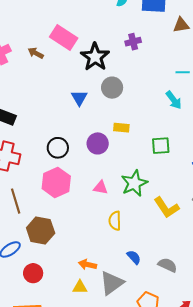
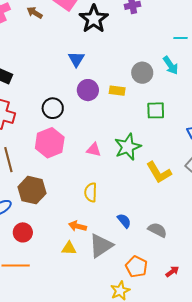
gray circle: (112, 88) -> (142, 73), moved
purple circle: (98, 143) -> (88, 90), moved
yellow semicircle: (115, 221) -> (91, 192), moved

